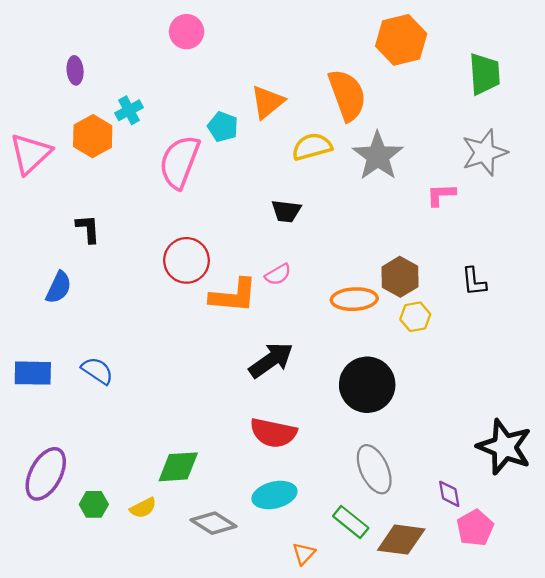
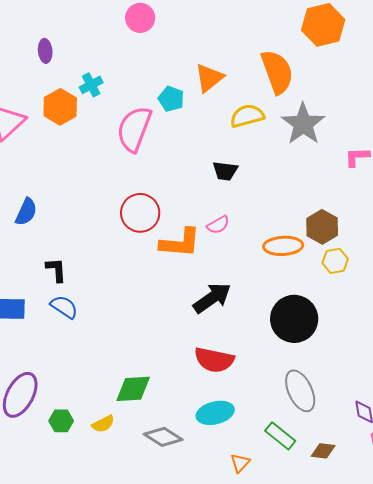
black L-shape: (88, 229) -> (56, 270), moved
blue semicircle: (59, 287) -> (26, 212), moved
brown diamond: (401, 540) -> (323, 451), size x0.6

